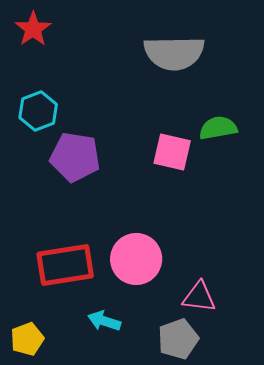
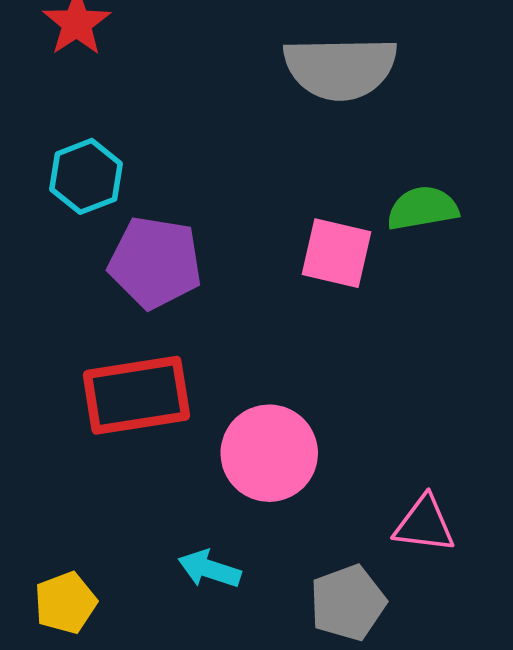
red rectangle: (65, 265) -> (136, 395), moved
pink triangle: (199, 297) -> (424, 524), moved

